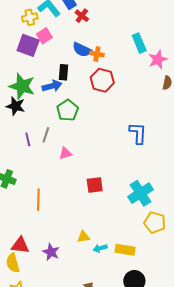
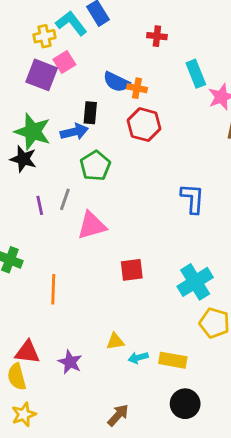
red cross: (82, 16) -> (157, 36), moved, turned -32
pink triangle: (65, 153) -> (92, 225), size x1.6

